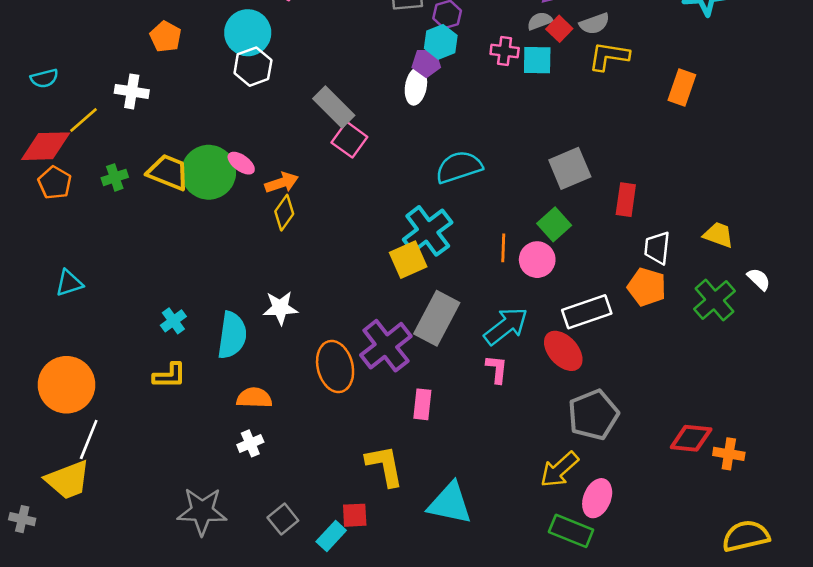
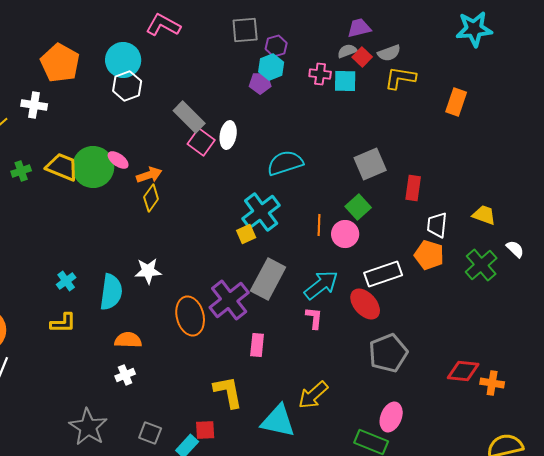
orange pentagon: (166, 37) -> (60, 63), size x1.6
white ellipse: (416, 86) -> (228, 135), moved
yellow square: (408, 260) -> (246, 234), size x0.7
yellow arrow: (559, 470) -> (313, 395), moved
gray star: (202, 511) -> (88, 427), turned 30
gray square: (283, 519) -> (150, 433), turned -30

